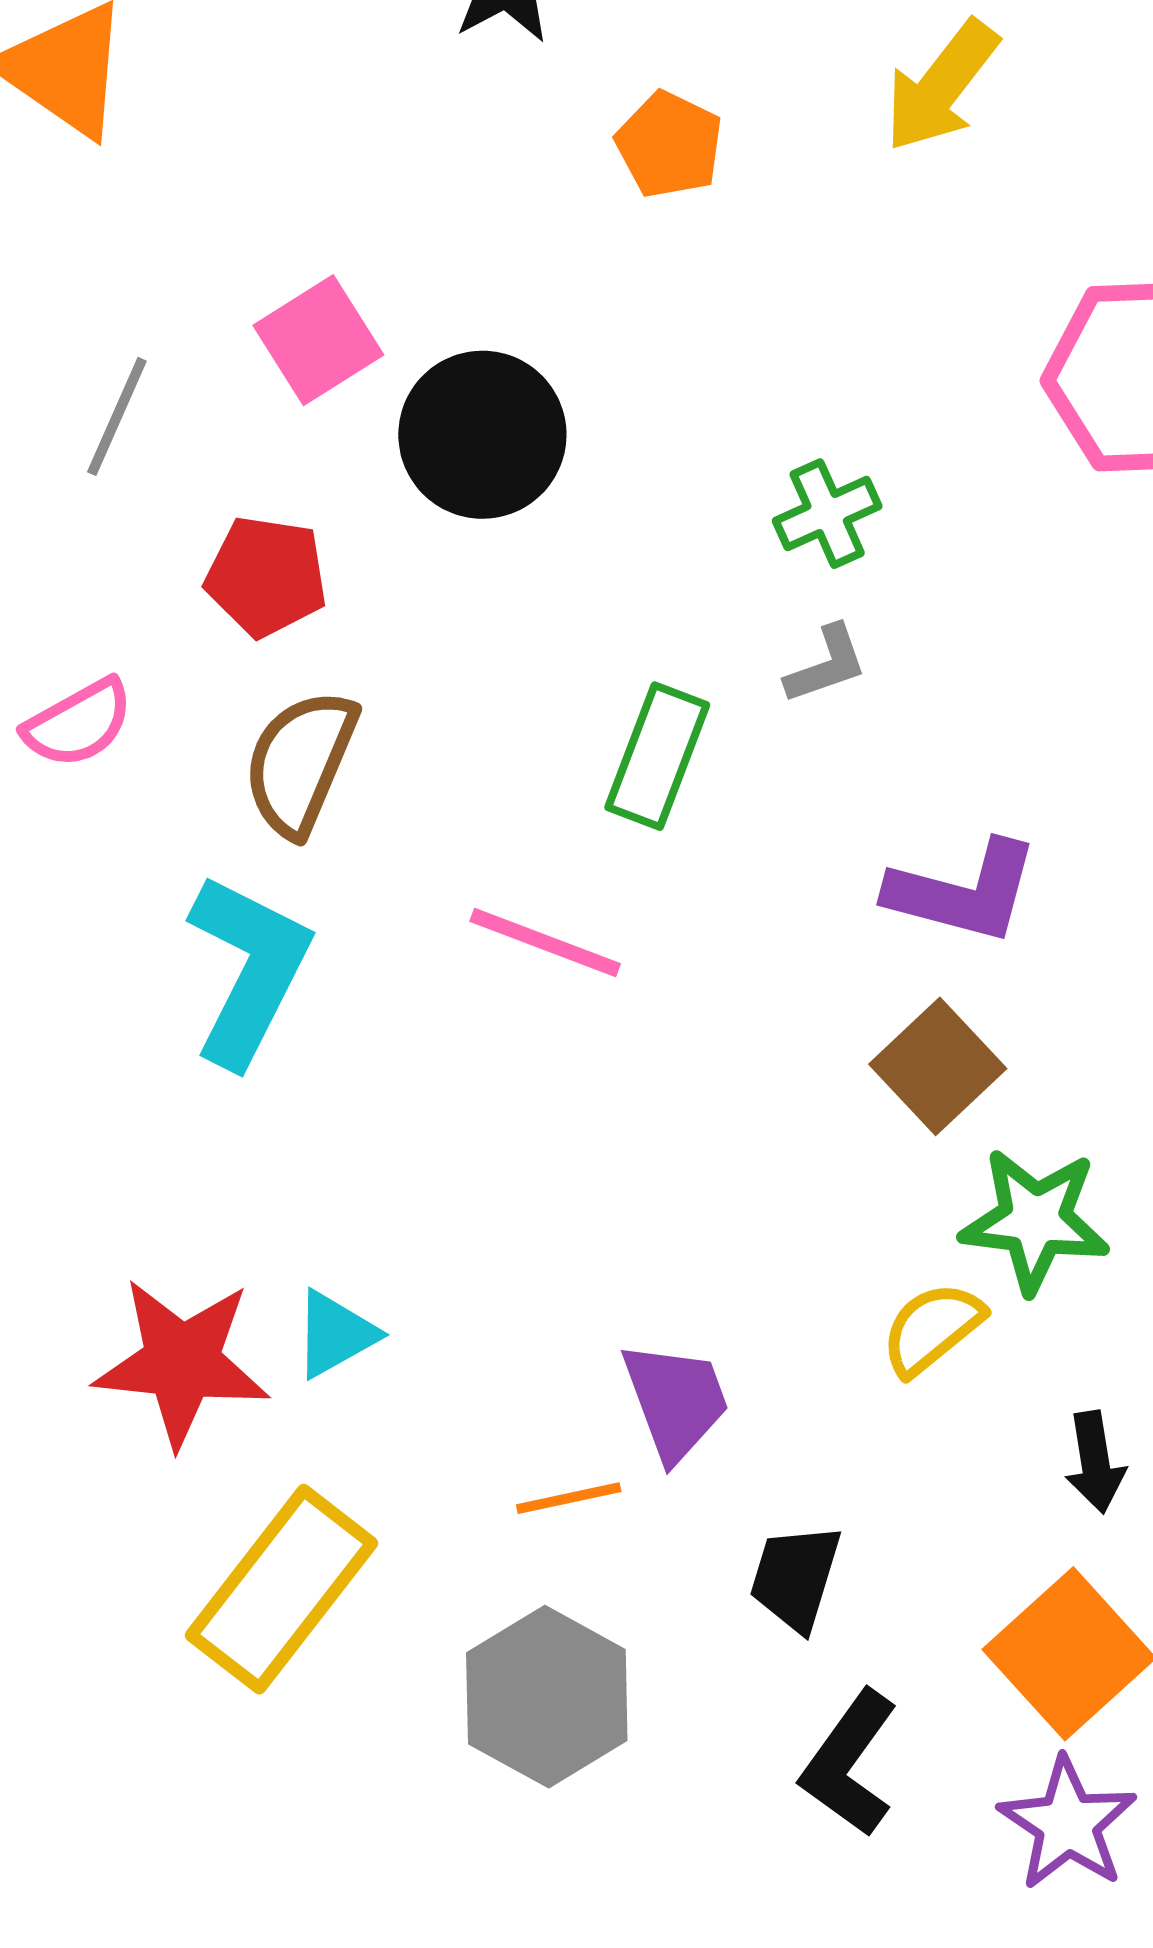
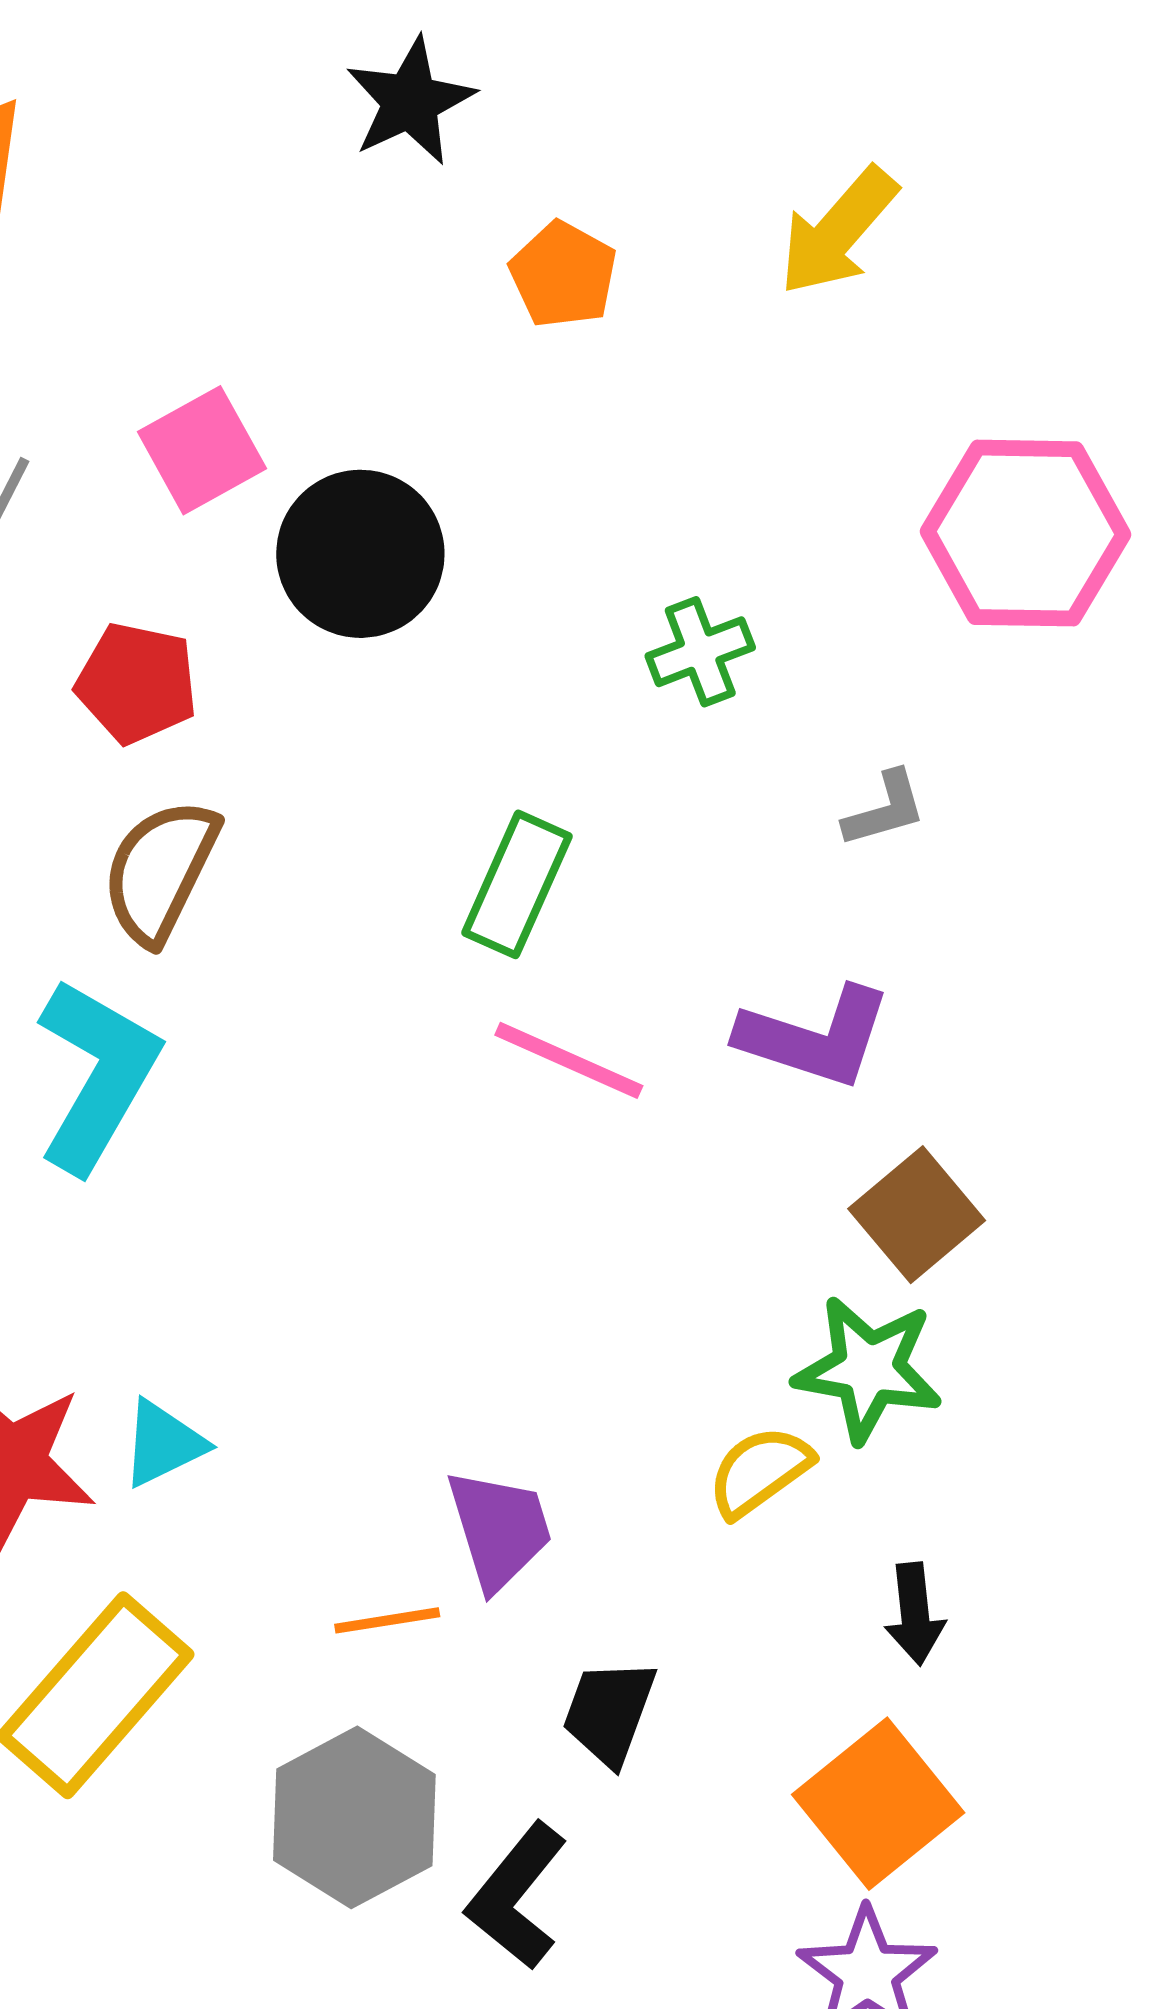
gray L-shape: (826, 665) -> (885, 809), moved
pink line: (545, 943) -> (569, 1060), moved
brown square: (938, 1066) -> (917, 1215), moved
black L-shape: (849, 1763) -> (517, 1896), moved

